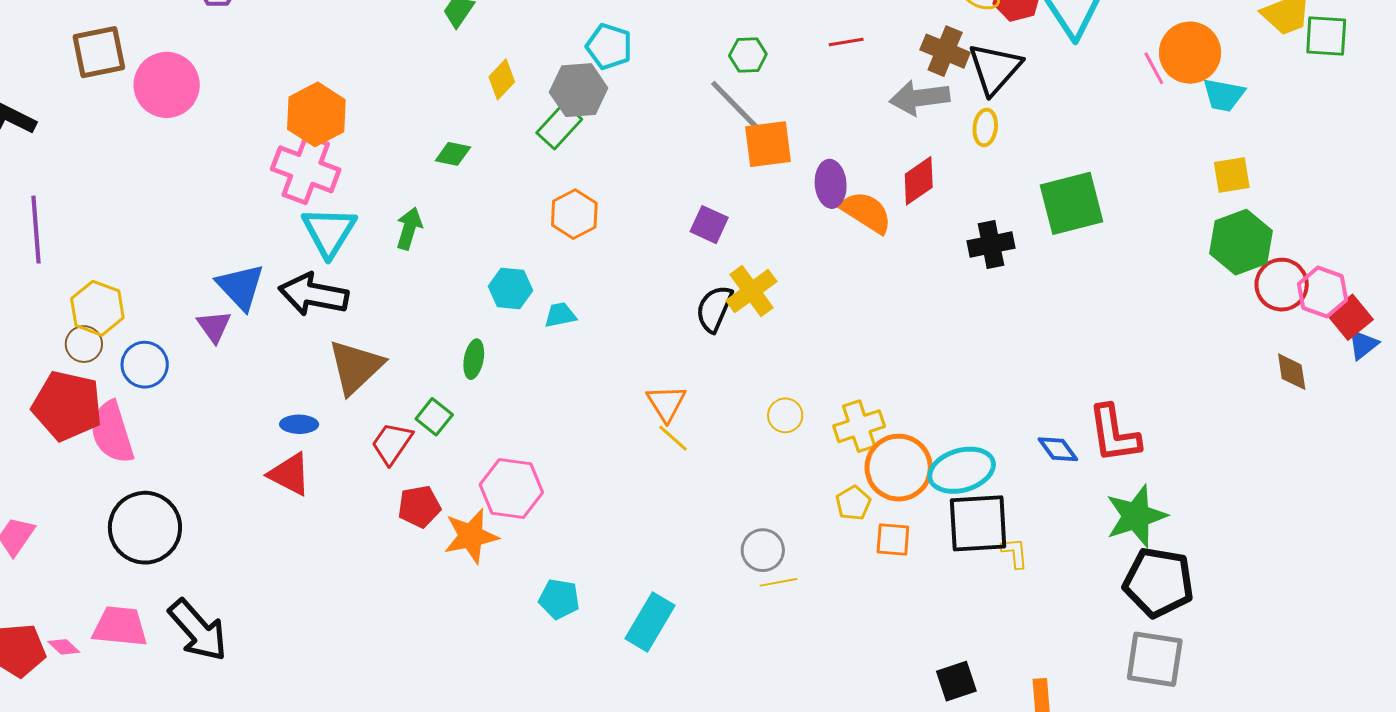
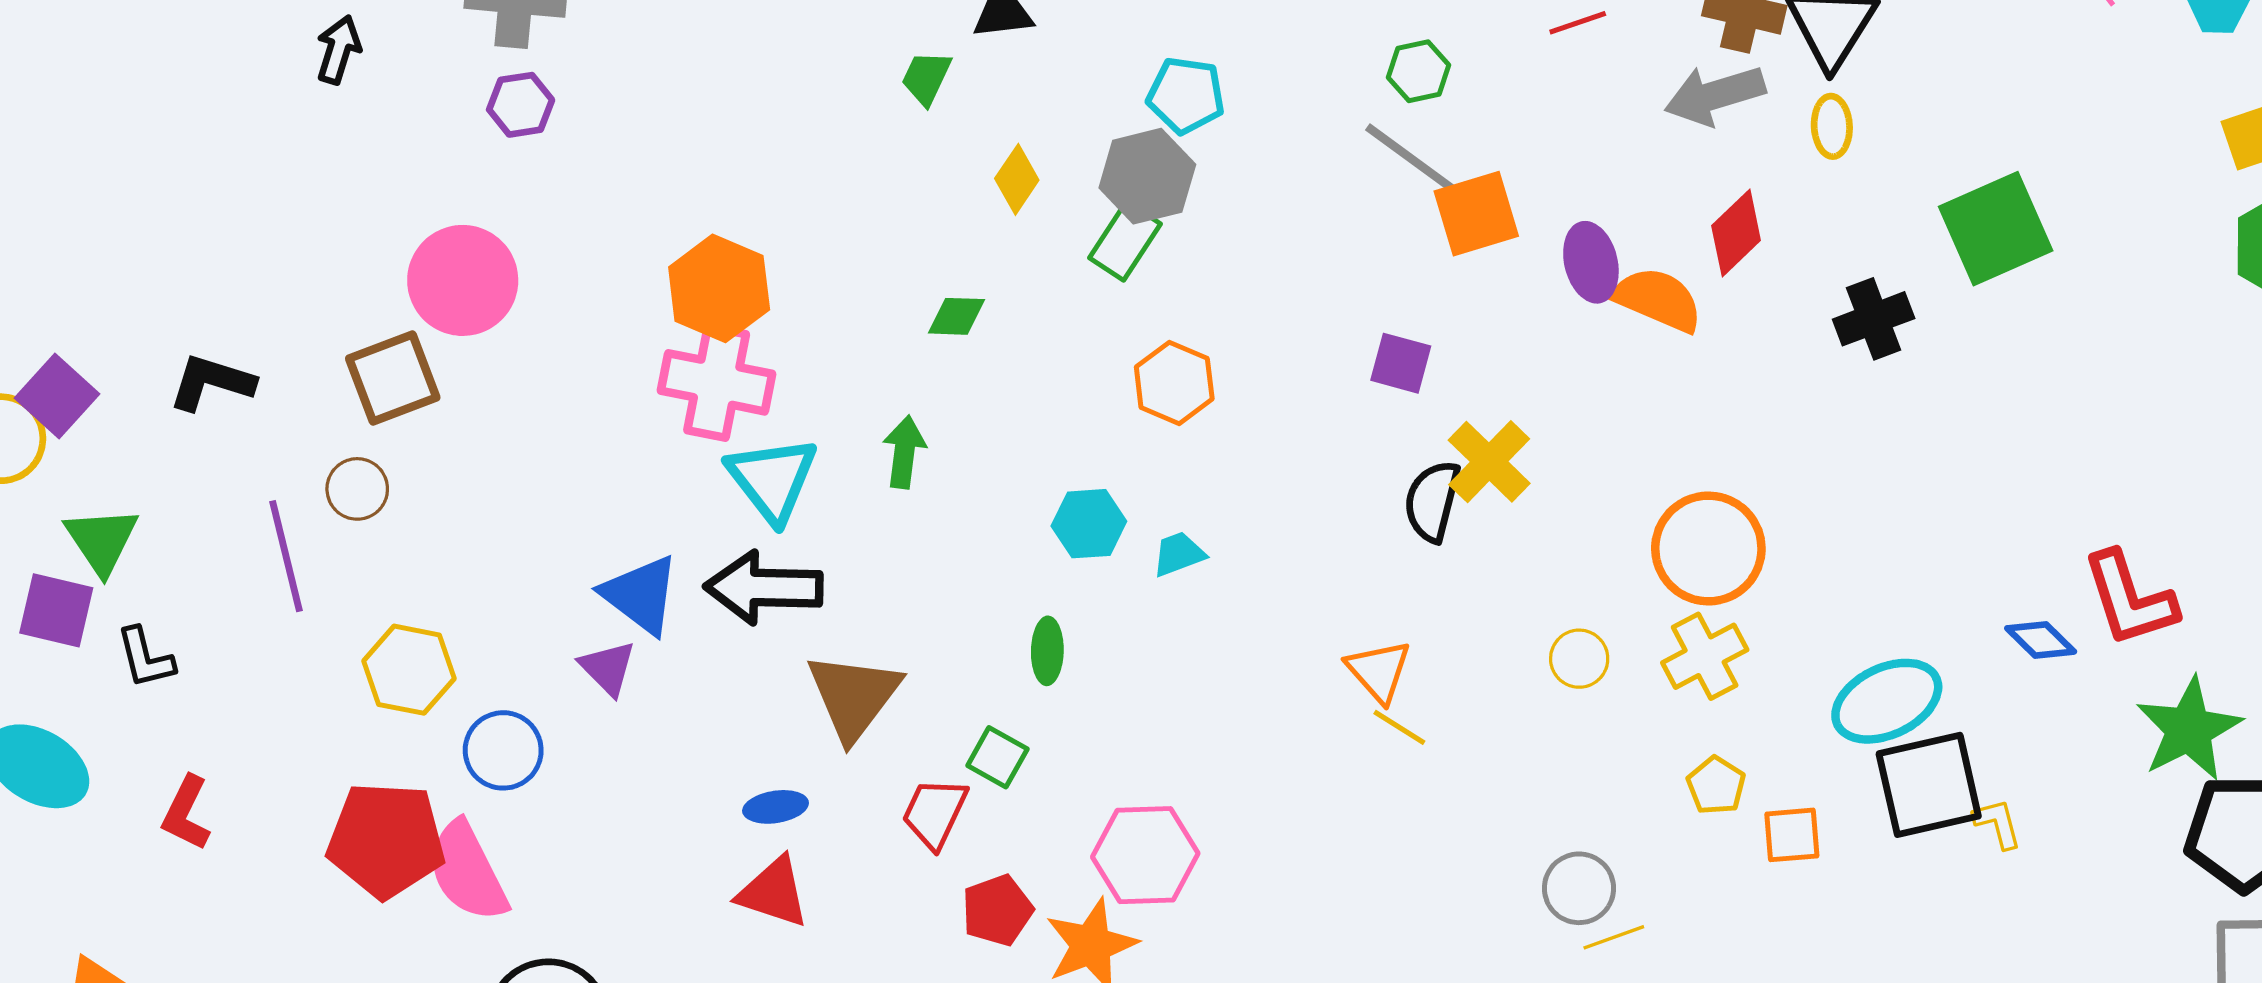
brown square: (99, 52) -> (393, 378), moved
brown circle: (84, 344) -> (357, 489), moved
orange circle: (899, 468) -> (1708, 549), moved

